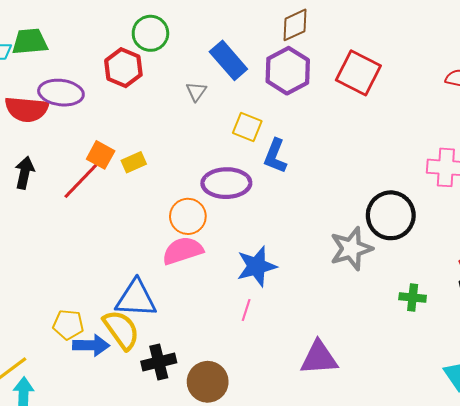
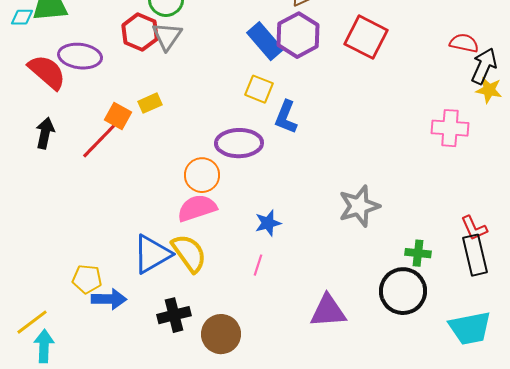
blue rectangle: (228, 60) -> (265, 41), moved
gray triangle: (196, 92) -> (167, 36), moved, size x1.5
red semicircle: (27, 109) -> (47, 72), turned -144
yellow rectangle: (134, 162) -> (150, 103), moved
black circle: (391, 215) -> (403, 291), moved
blue star: (257, 266) -> (268, 223), size x0.7
blue triangle: (136, 299) -> (152, 254), turned -33
yellow semicircle: (121, 330) -> (189, 253), moved

